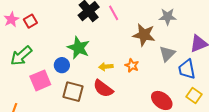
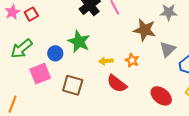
blue circle: (62, 65) -> (55, 53), moved
red semicircle: (103, 89) -> (117, 84), moved

